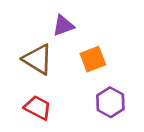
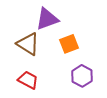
purple triangle: (63, 26) -> (47, 19), size x1.4

